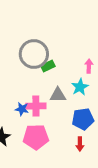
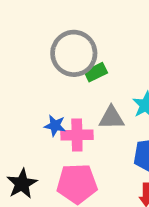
blue star: (22, 109) -> (55, 126), moved

